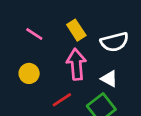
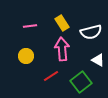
pink line: (34, 34) -> (30, 26), turned -40
white triangle: (109, 79) -> (98, 60), moved

